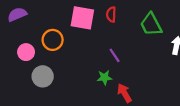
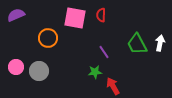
green trapezoid: (151, 24) -> (137, 44), moved
pink circle: (26, 52) -> (16, 67), moved

